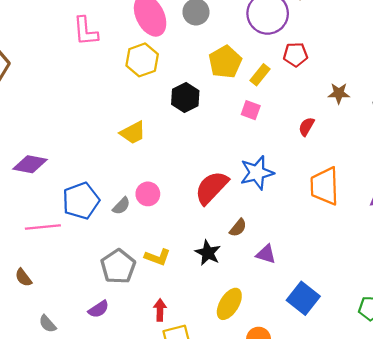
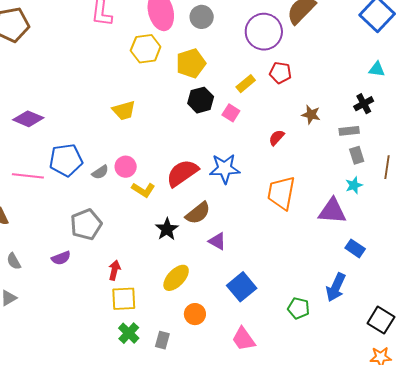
yellow pentagon: (225, 62) -> (191, 63), moved
black hexagon: (185, 97) -> (201, 100), moved
brown semicircle: (238, 228) -> (198, 213), size x1.5
yellow L-shape: (158, 257) -> (143, 190), moved

